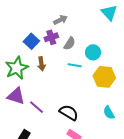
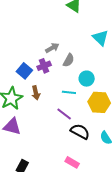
gray semicircle: (70, 43) -> (69, 60), moved
purple line: (37, 107) -> (64, 114), moved
black semicircle: (69, 113) -> (80, 131), moved

